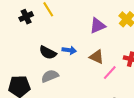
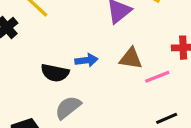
pink line: (110, 73) -> (157, 77), turned 42

